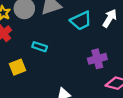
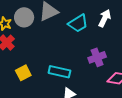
cyan rectangle: (40, 47) -> (59, 72), moved, size x1.5

